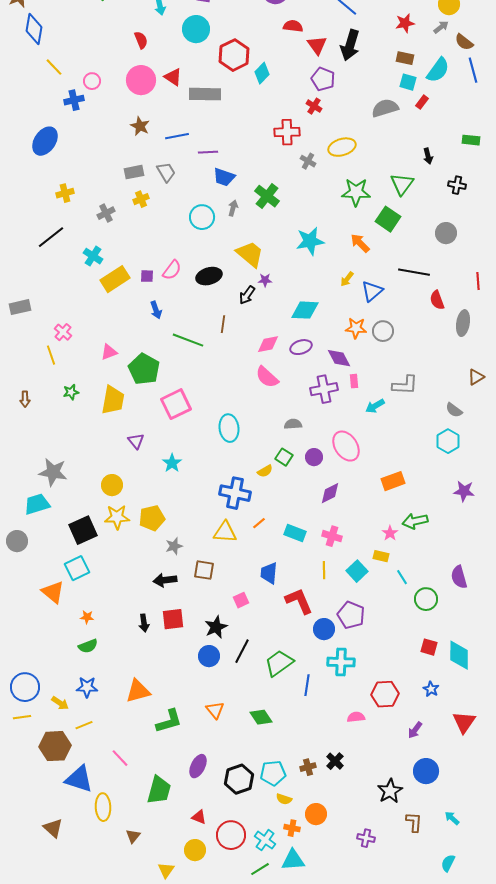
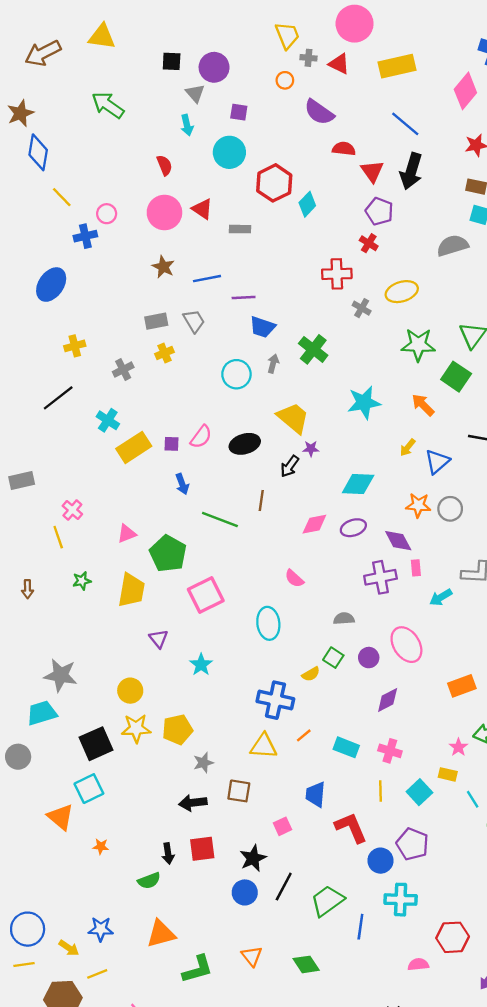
gray rectangle: (205, 94) -> (240, 229), size x0.6
pink semicircle: (267, 377) -> (294, 578), moved, size x0.7
green semicircle: (88, 646) -> (149, 881), moved

